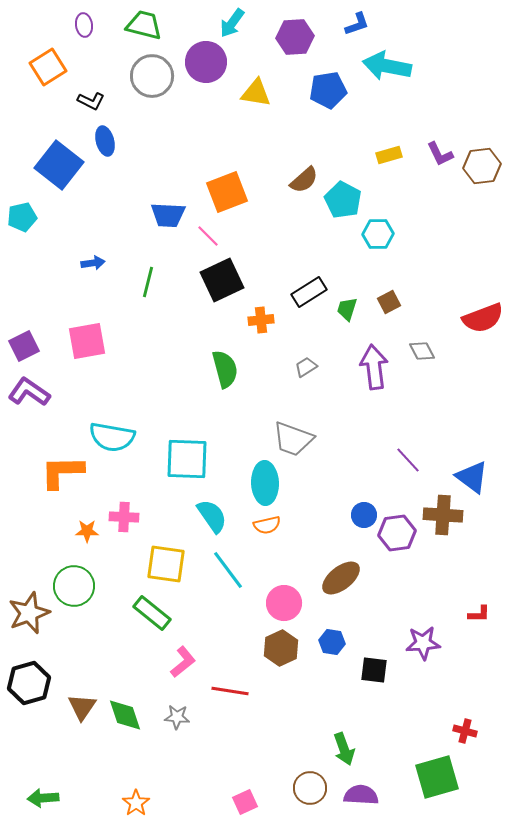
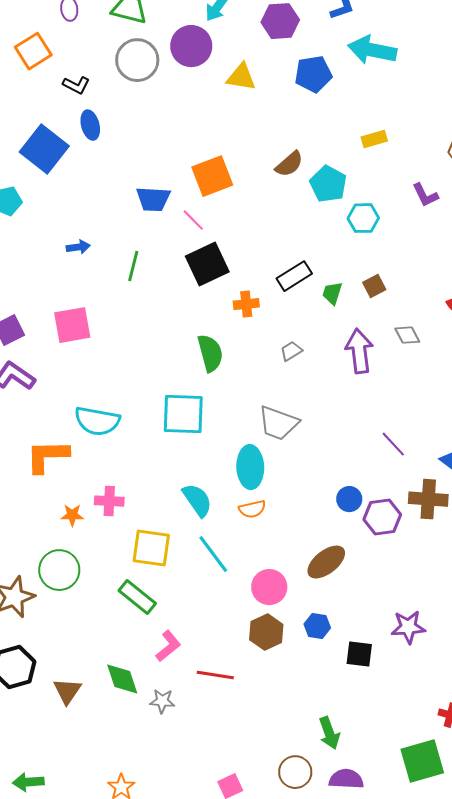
purple L-shape: (440, 154) -> (425, 195), moved
cyan square: (187, 459) -> (183, 414), moved
green diamond: (125, 715) -> (122, 679), moved

